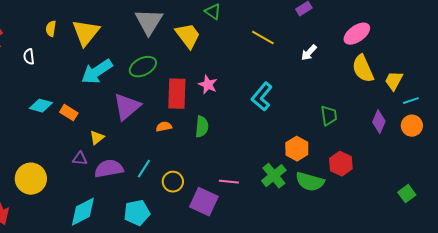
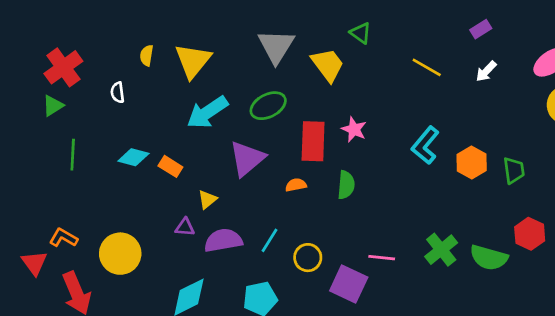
white arrow: (309, 53) -> (486, 71), moved
orange hexagon: (297, 149) -> (472, 162), moved

